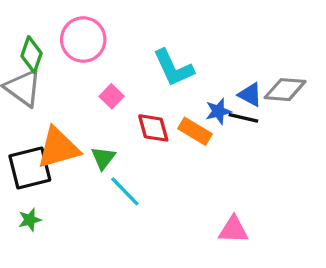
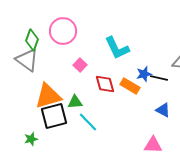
blue triangle: (250, 95) -> (163, 110), moved
green triangle: (103, 158) -> (75, 102), turned 49
black square: (30, 168) -> (54, 116), moved

